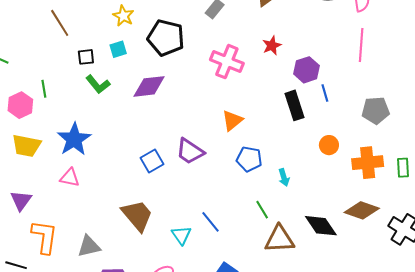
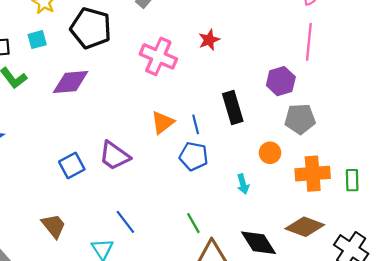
purple hexagon: (307, 70) -> (281, 81), moved
blue line: (325, 93) -> (196, 124), moved
gray pentagon: (376, 110) -> (300, 119), moved
blue pentagon: (249, 159) -> (194, 156), moved
cyan arrow: (284, 177) -> (243, 184), moved
brown trapezoid: (137, 215) -> (54, 226), size x0.7
blue line: (210, 222) -> (125, 222), moved

